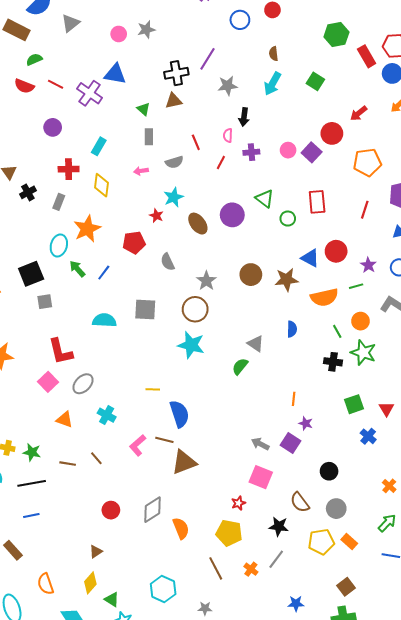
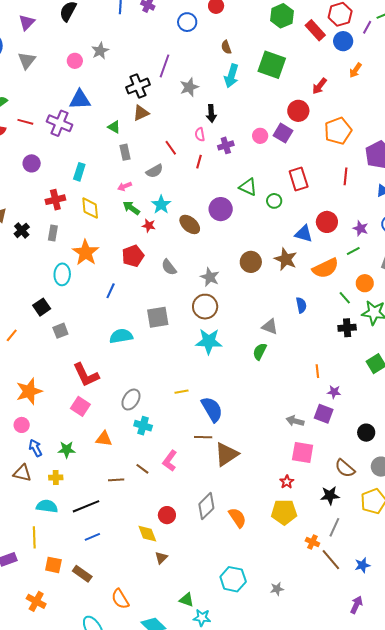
green square: (315, 81) -> (272, 65), size x1.6
green arrow: (77, 269) -> (131, 208), moved
black square: (31, 274) -> (42, 307), size x0.7
brown star: (286, 280) -> (286, 259), turned -30
gray ellipse: (83, 384) -> (131, 399), moved
pink L-shape: (138, 445) -> (170, 461), moved
green star: (32, 452) -> (67, 450), moved
brown line: (216, 568) -> (331, 560), moved
yellow diamond: (90, 583) -> (147, 534), moved, turned -50

